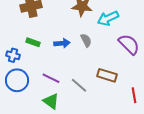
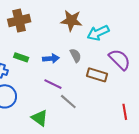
brown rectangle: (107, 75) -> (97, 75), moved
purple line: (51, 78) -> (53, 84), moved

